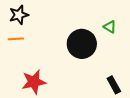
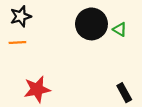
black circle: (82, 44) -> (91, 24), moved

